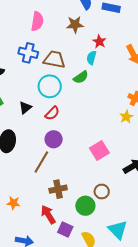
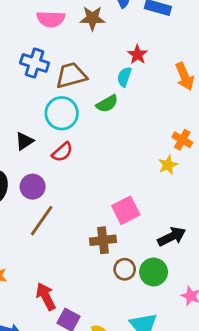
pink semicircle: (37, 21) -> (51, 19), turned 78
brown star: (75, 25) -> (92, 18), moved
brown trapezoid: (54, 59) -> (71, 75), turned -30
purple circle: (54, 139) -> (33, 187), moved
brown cross: (58, 189) -> (103, 240), moved
green circle: (85, 206) -> (154, 272), moved

